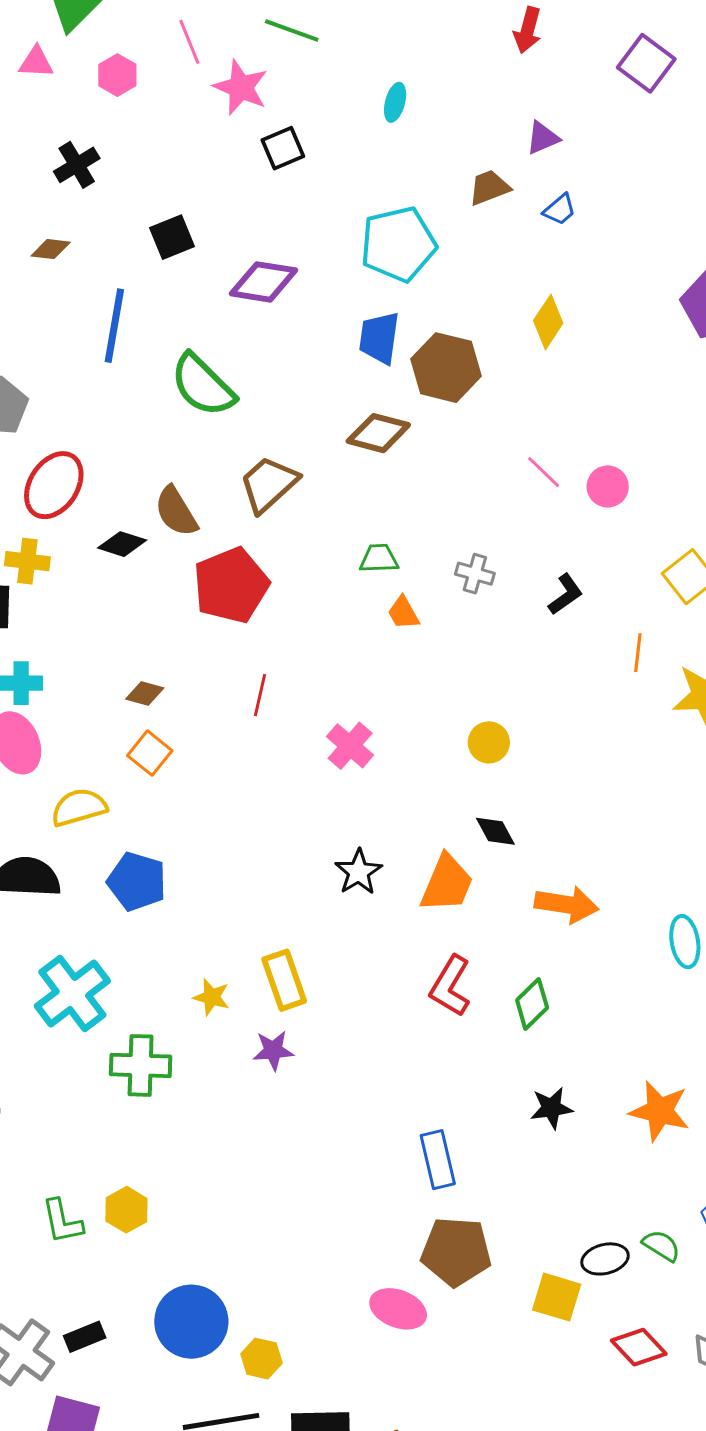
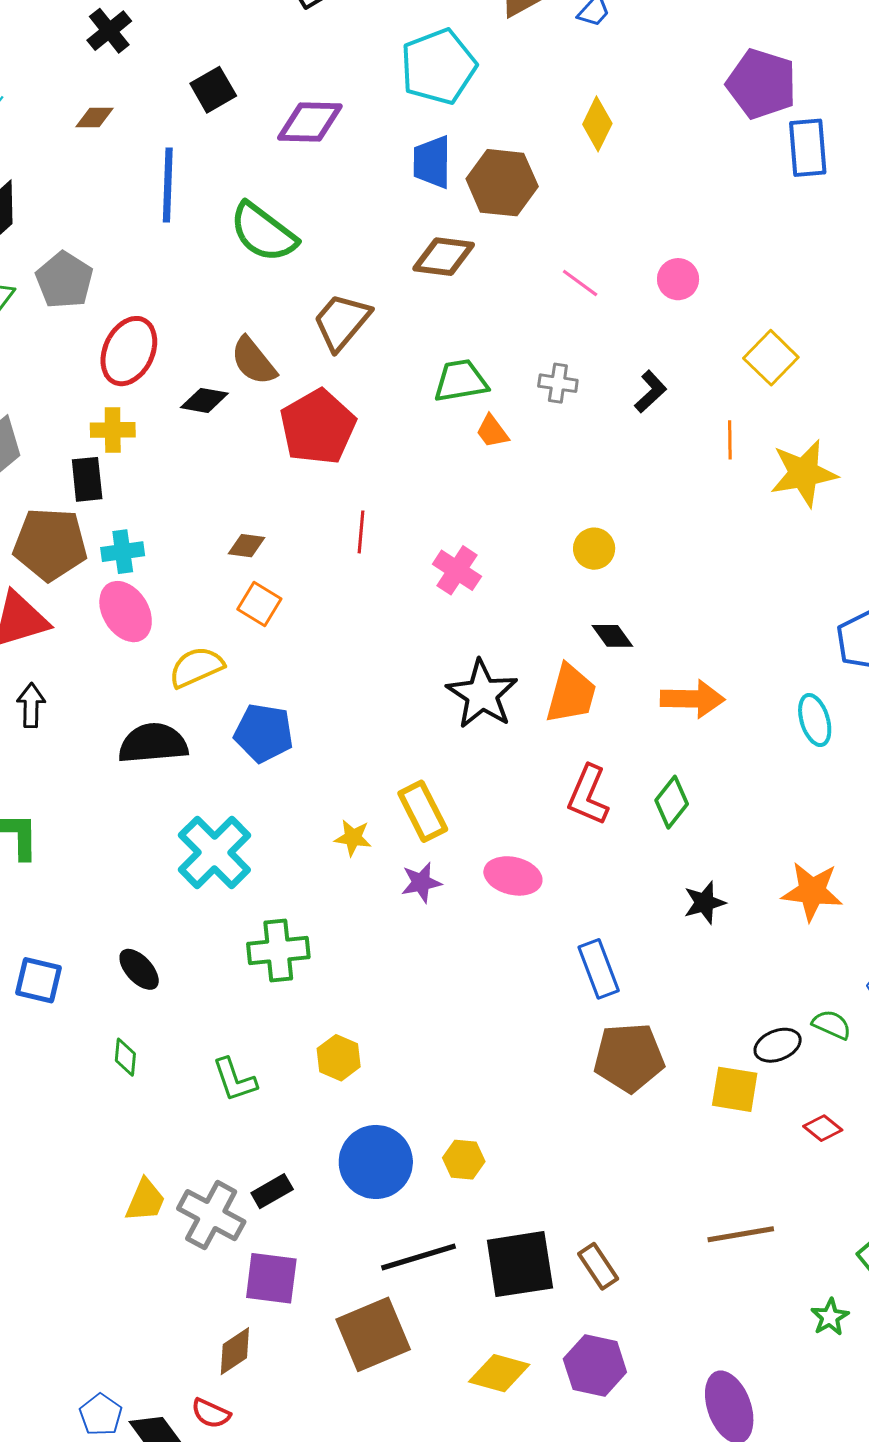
pink line: (544, 472) -> (580, 283), moved
green trapezoid: (379, 559) -> (461, 381), size x1.4
black star: (359, 872) -> (482, 694), size x1.5
green cross: (141, 1065) -> (278, 950), moved
yellow hexagon: (126, 1210) -> (339, 1058), moved
pink ellipse: (398, 1309) -> (513, 876), moved
red diamond: (639, 1347) -> (823, 1128), size x0.7
yellow hexagon: (261, 1359) -> (464, 1160), moved

